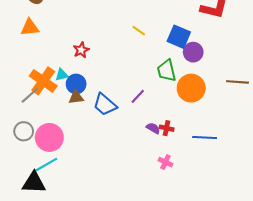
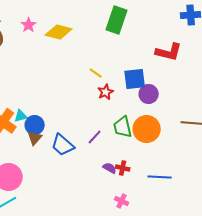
blue square: (179, 37) -> (135, 79), turned -30
red star: (81, 50) -> (106, 92), moved
green trapezoid: (167, 71) -> (123, 127), moved
brown triangle: (76, 97) -> (35, 138), turned -42

